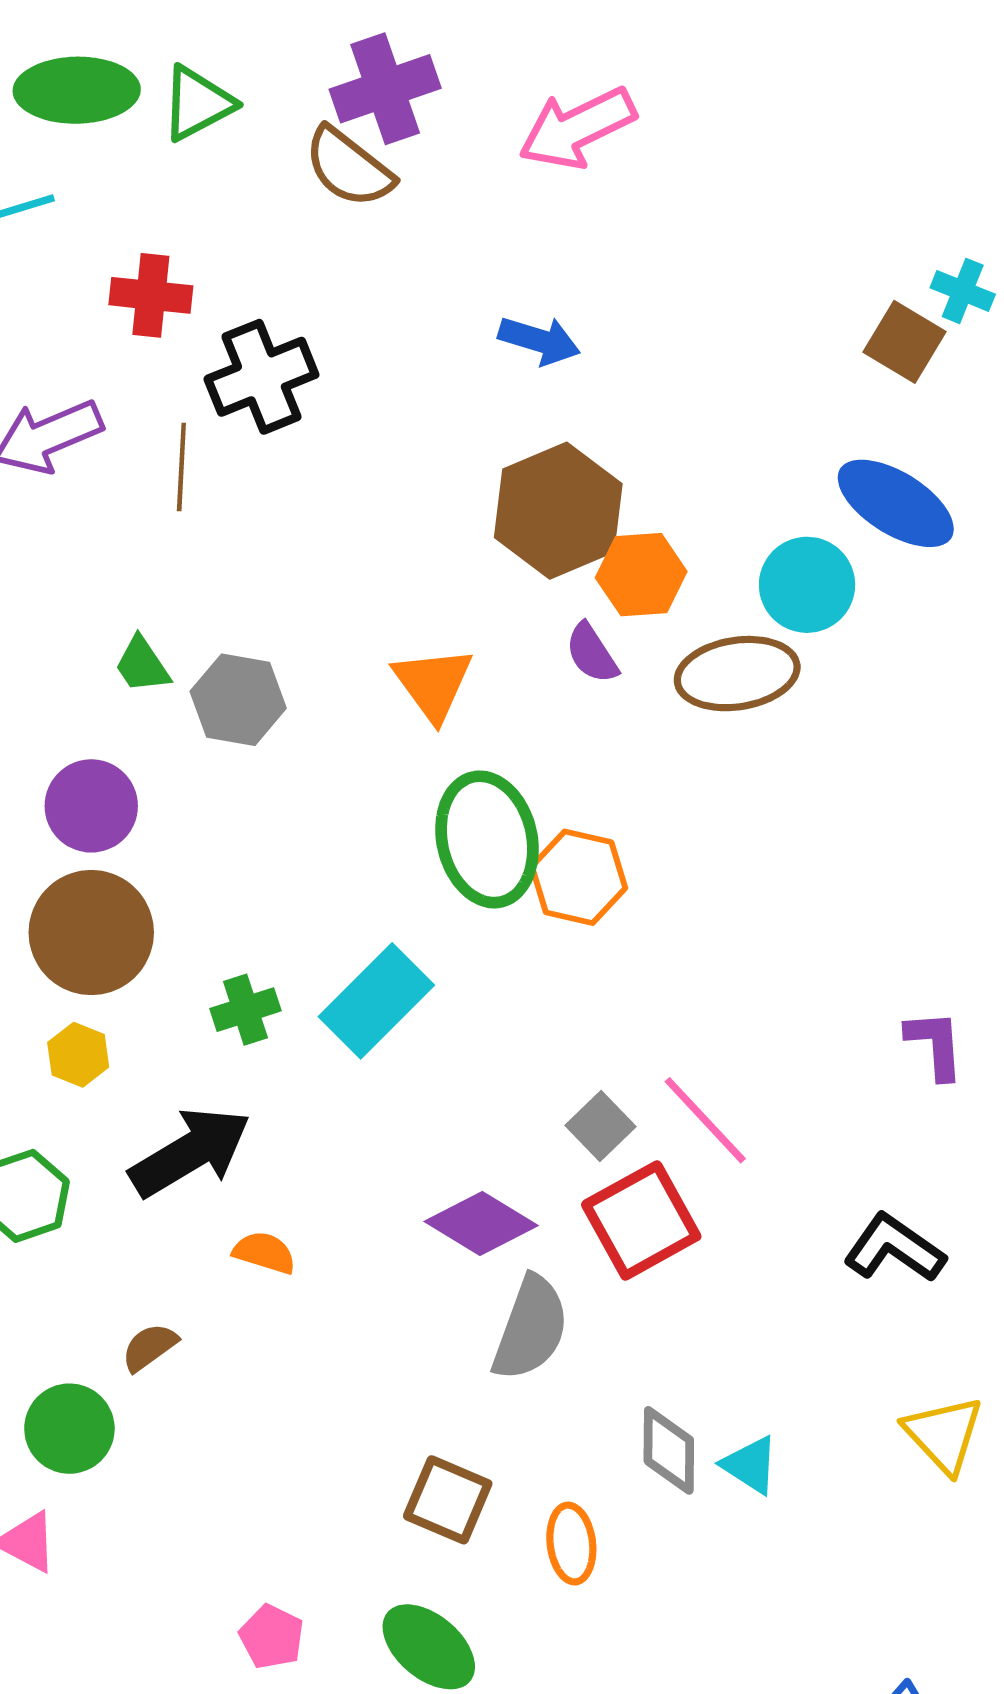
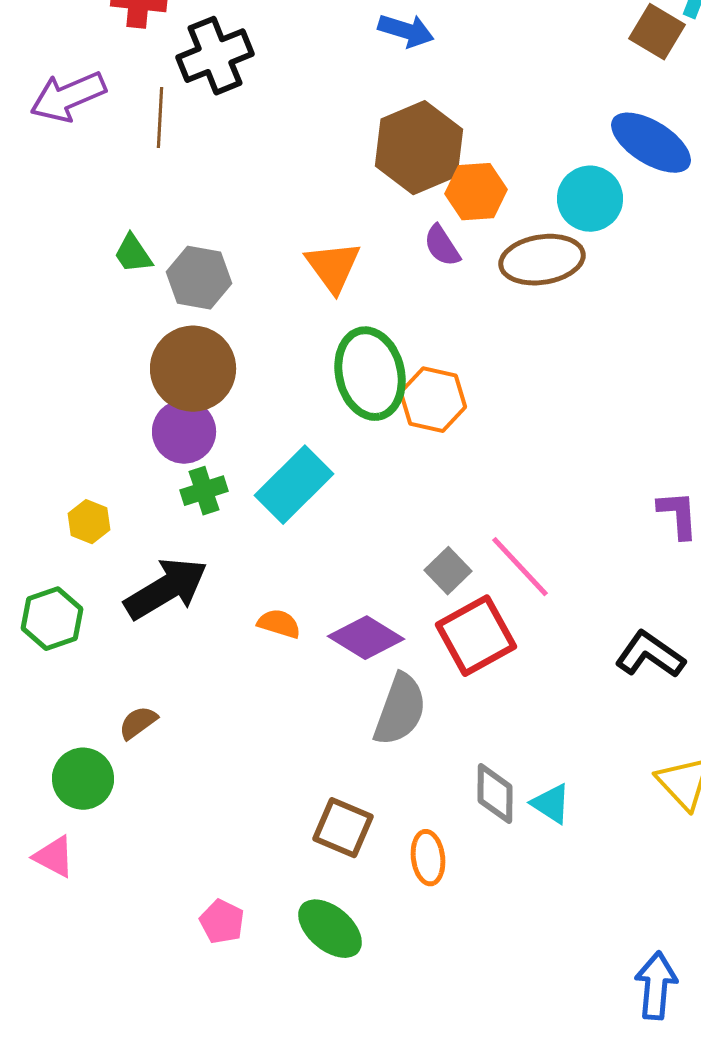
purple circle: (91, 806) -> (184, 432), moved
brown circle: (91, 933) -> (193, 369), moved
orange semicircle: (264, 1253) -> (279, 624), moved

